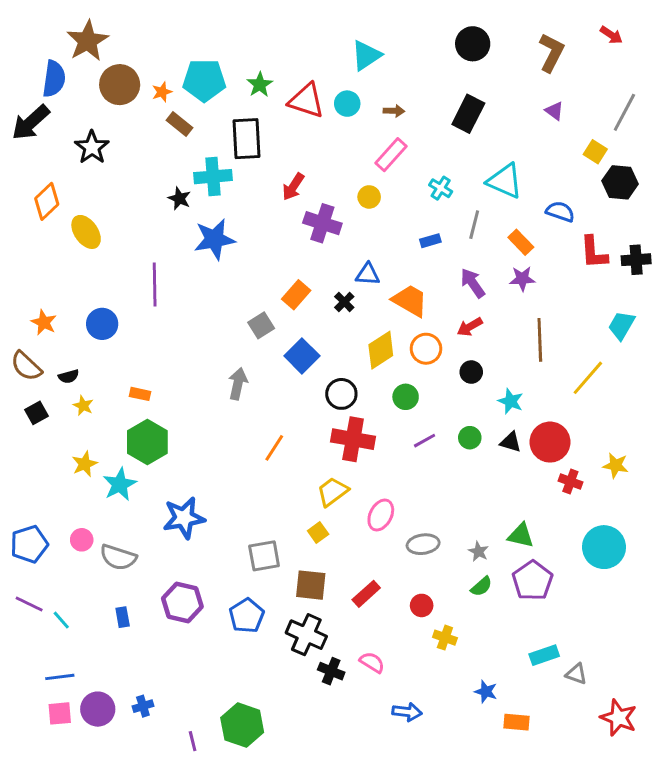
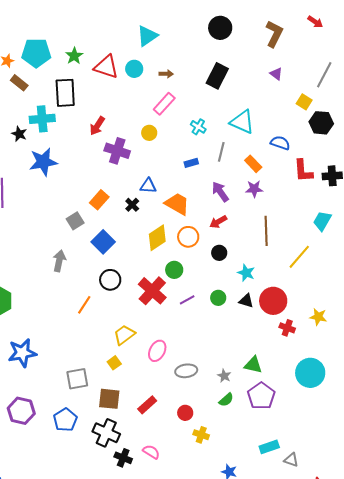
black circle: (341, 394) -> (110, 280), moved
red cross: (353, 439) -> (152, 291), moved, turned 32

